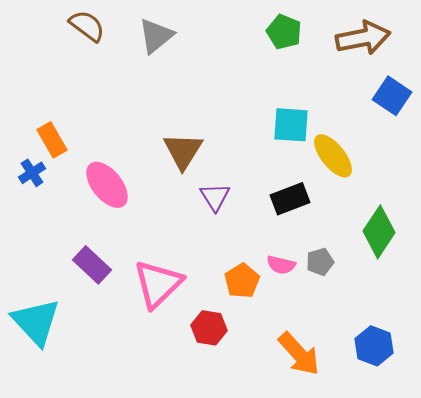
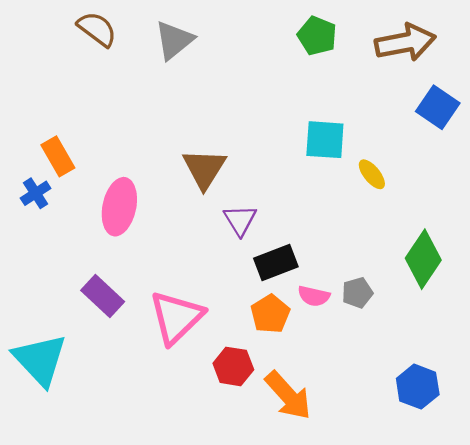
yellow ellipse: (333, 156) -> (372, 174), size x0.6
pink ellipse: (107, 185) -> (119, 207), turned 51
black rectangle: (290, 199) -> (276, 263), moved
orange arrow: (299, 354) -> (288, 395), moved

